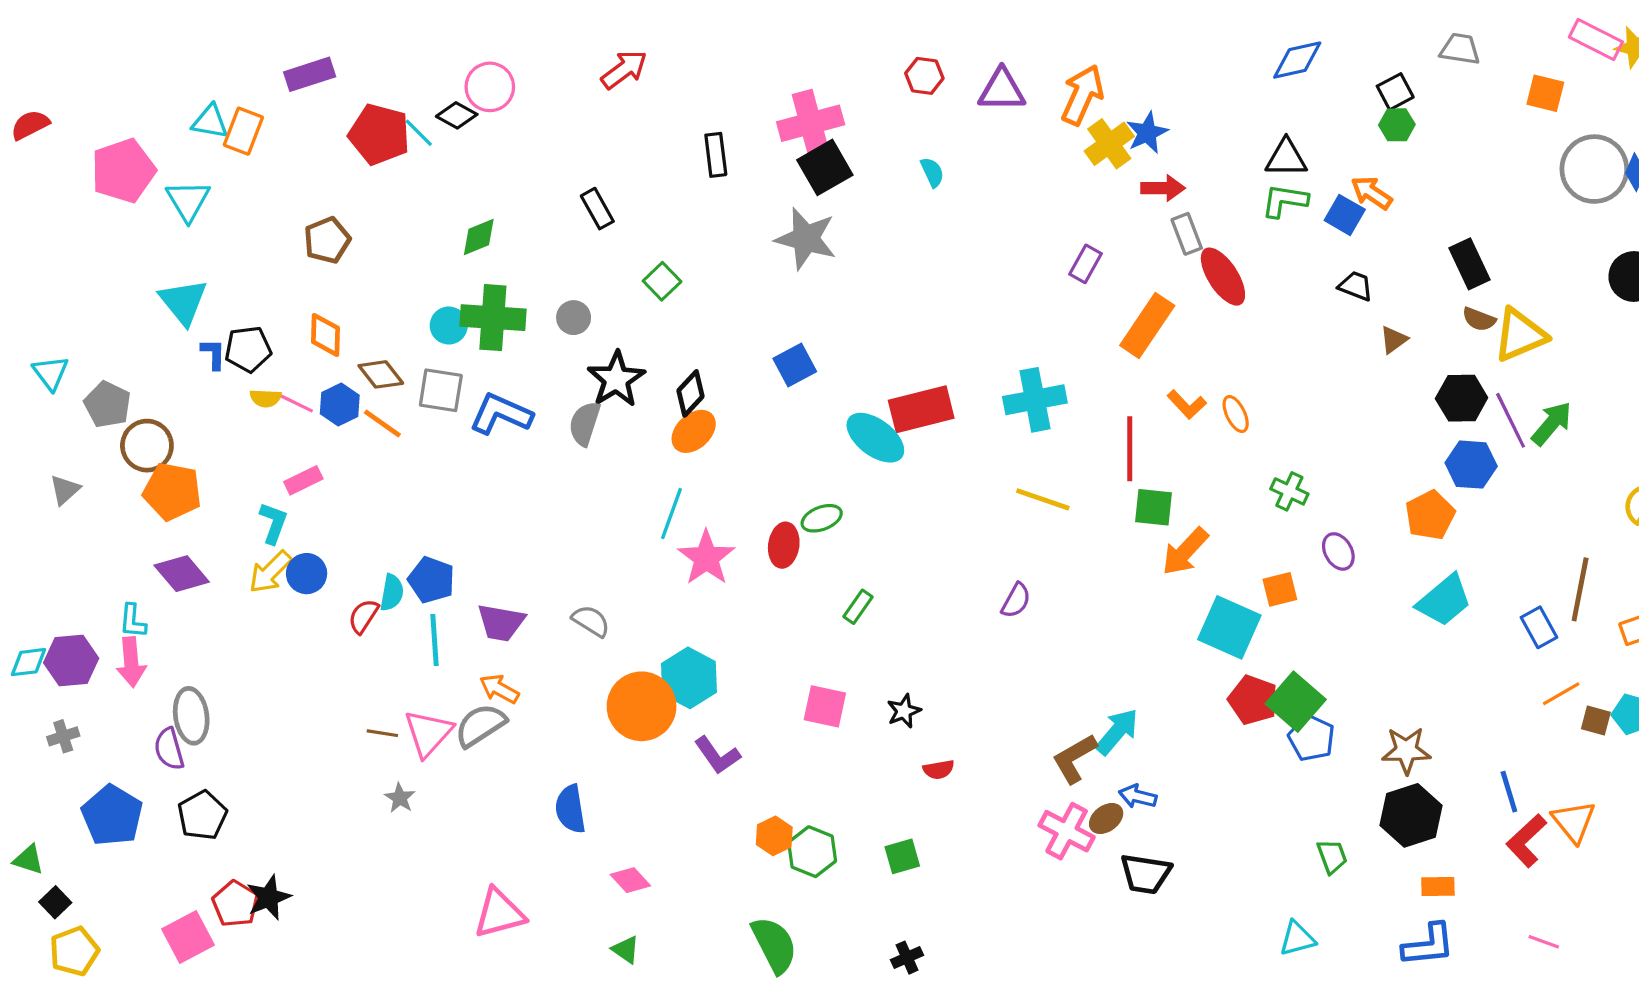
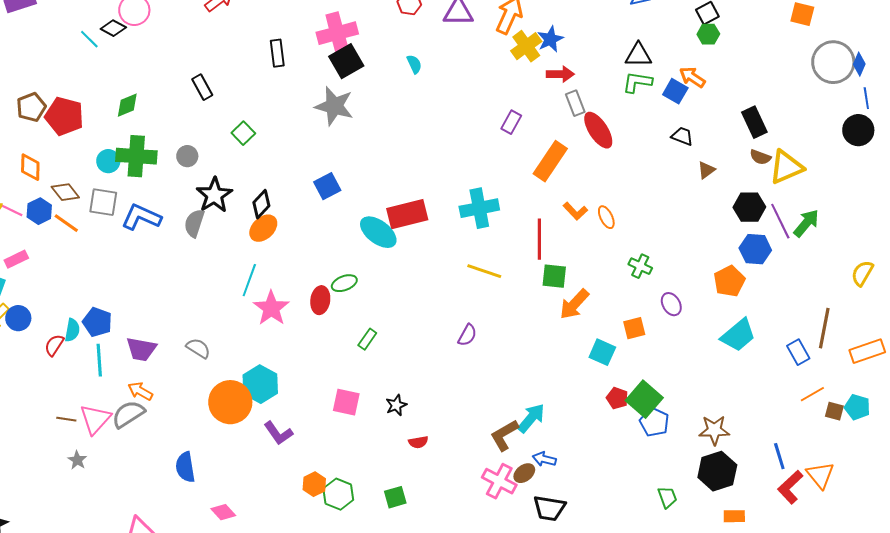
red pentagon: (379, 134) -> (64, 116), moved
cyan square: (1229, 627) -> (602, 352), size x0.7
red pentagon: (1253, 700) -> (617, 398), size x0.7

